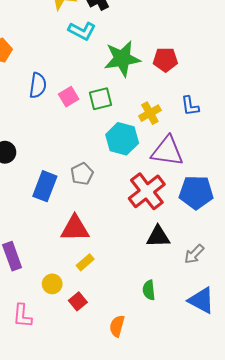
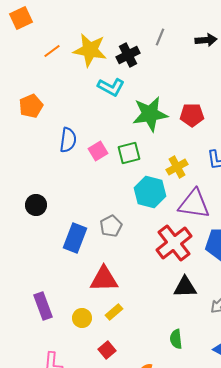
yellow circle: (52, 284) -> (82, 318), moved

